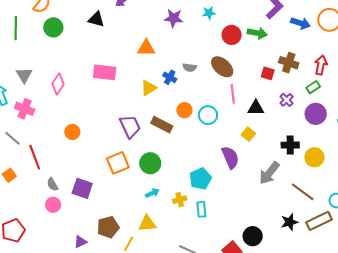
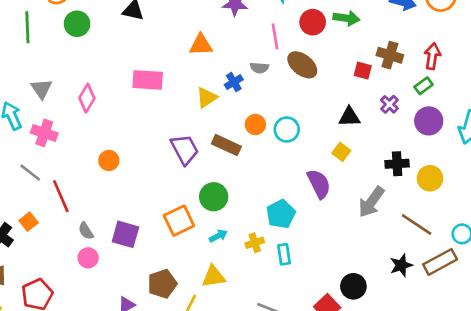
blue cross: (170, 77) -> (234, 82), turned 32
pink line: (233, 94) -> (275, 36), moved
orange square: (118, 163) -> (179, 221), moved

